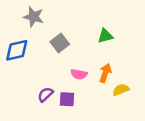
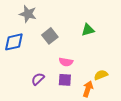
orange arrow: (105, 73) -> (88, 89), moved
purple square: (67, 99) -> (65, 80), moved

